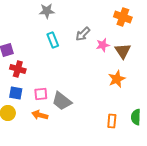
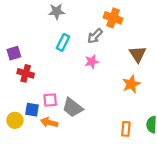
orange cross: (123, 17) -> (113, 18), moved
cyan rectangle: (53, 40) -> (63, 42), turned 49
pink star: (103, 45) -> (92, 62), moved
blue square: (16, 93) -> (32, 110), moved

